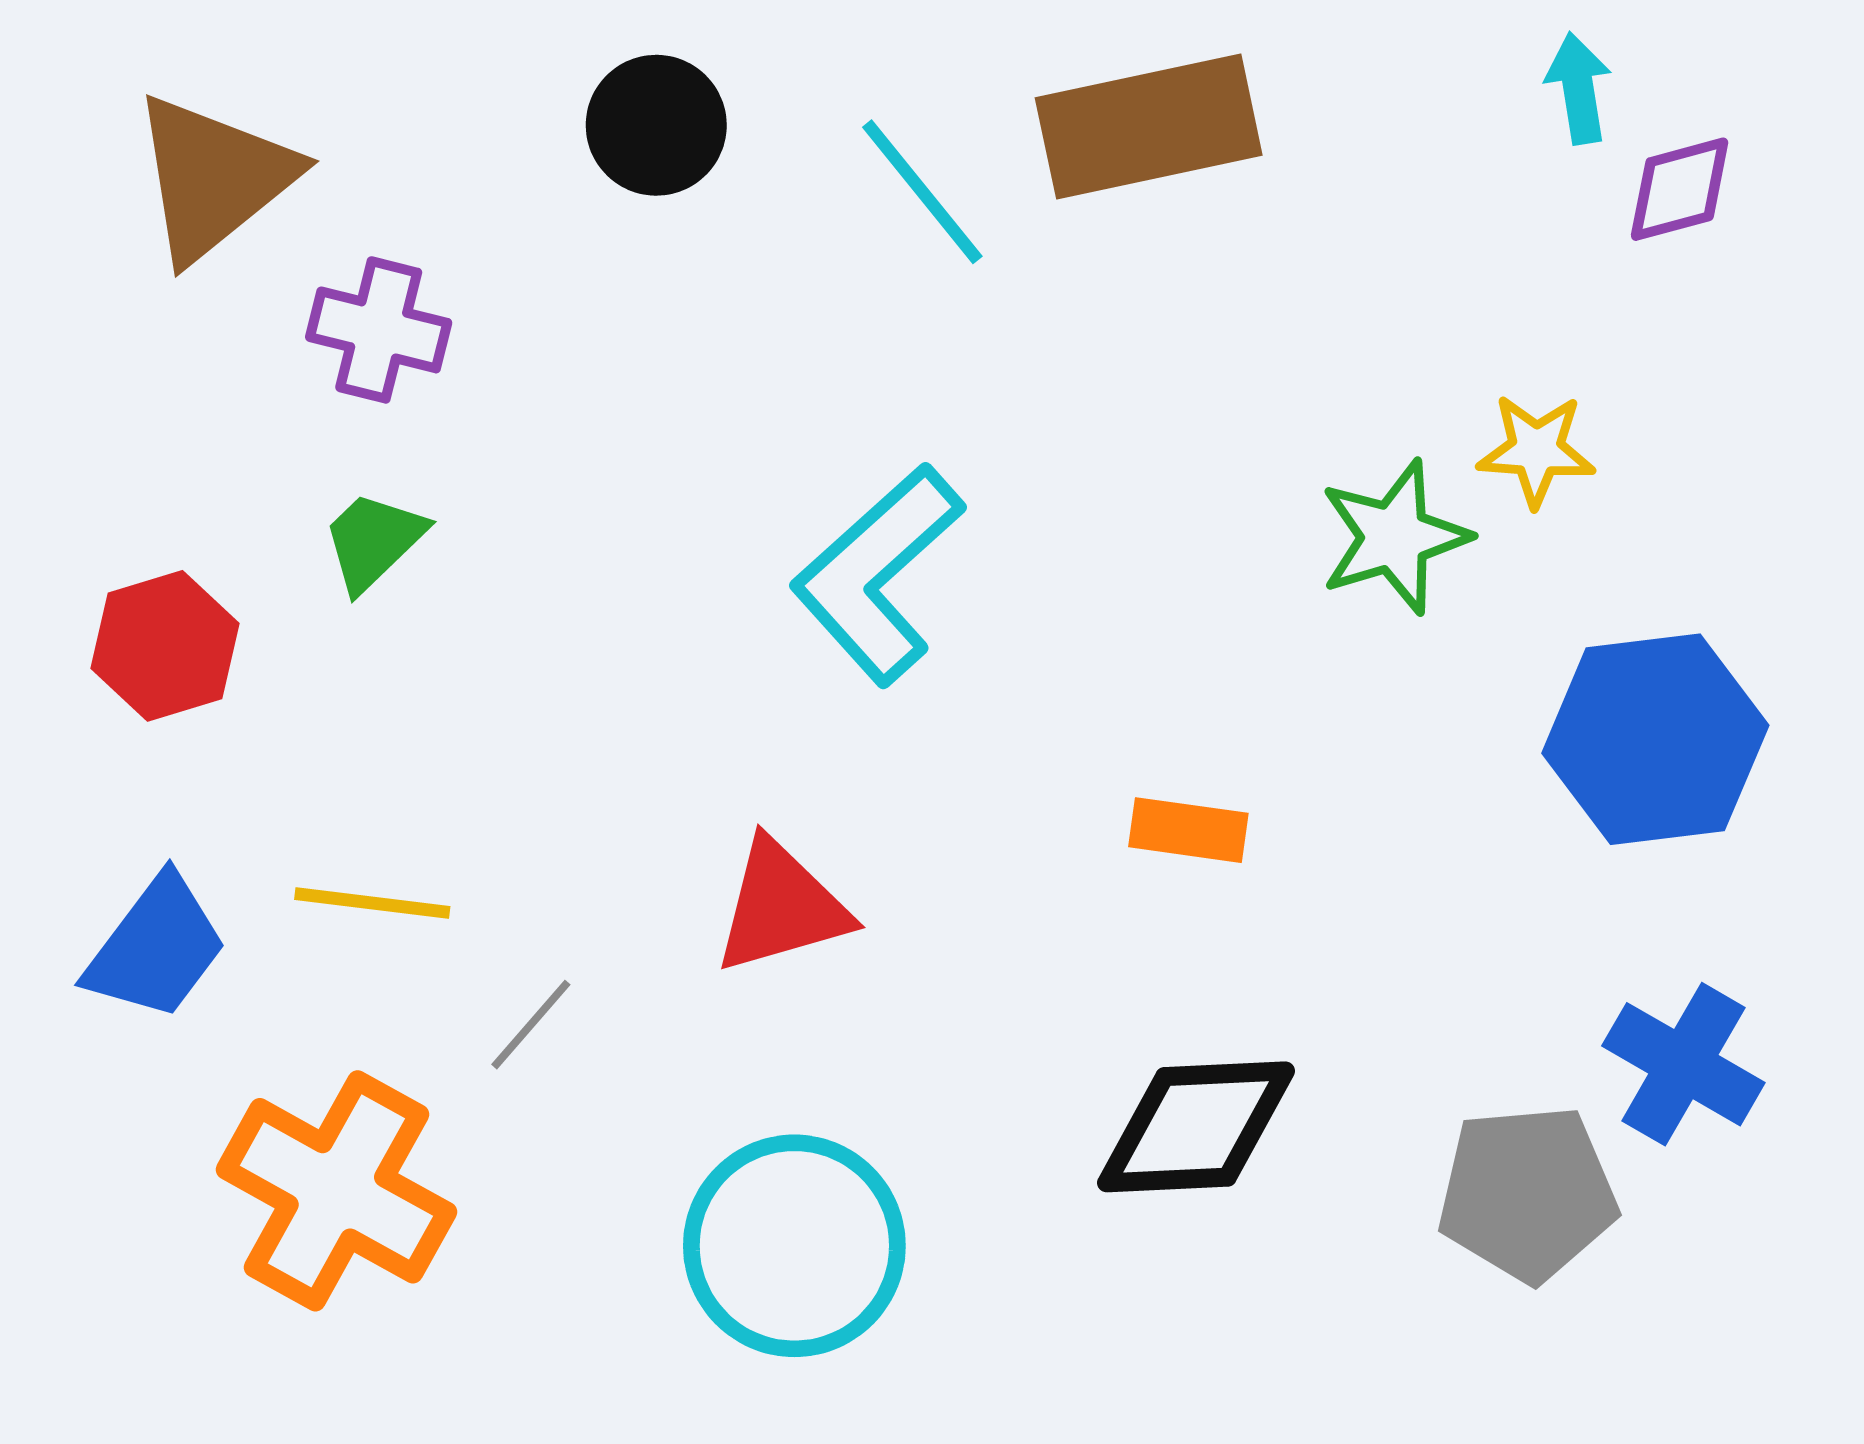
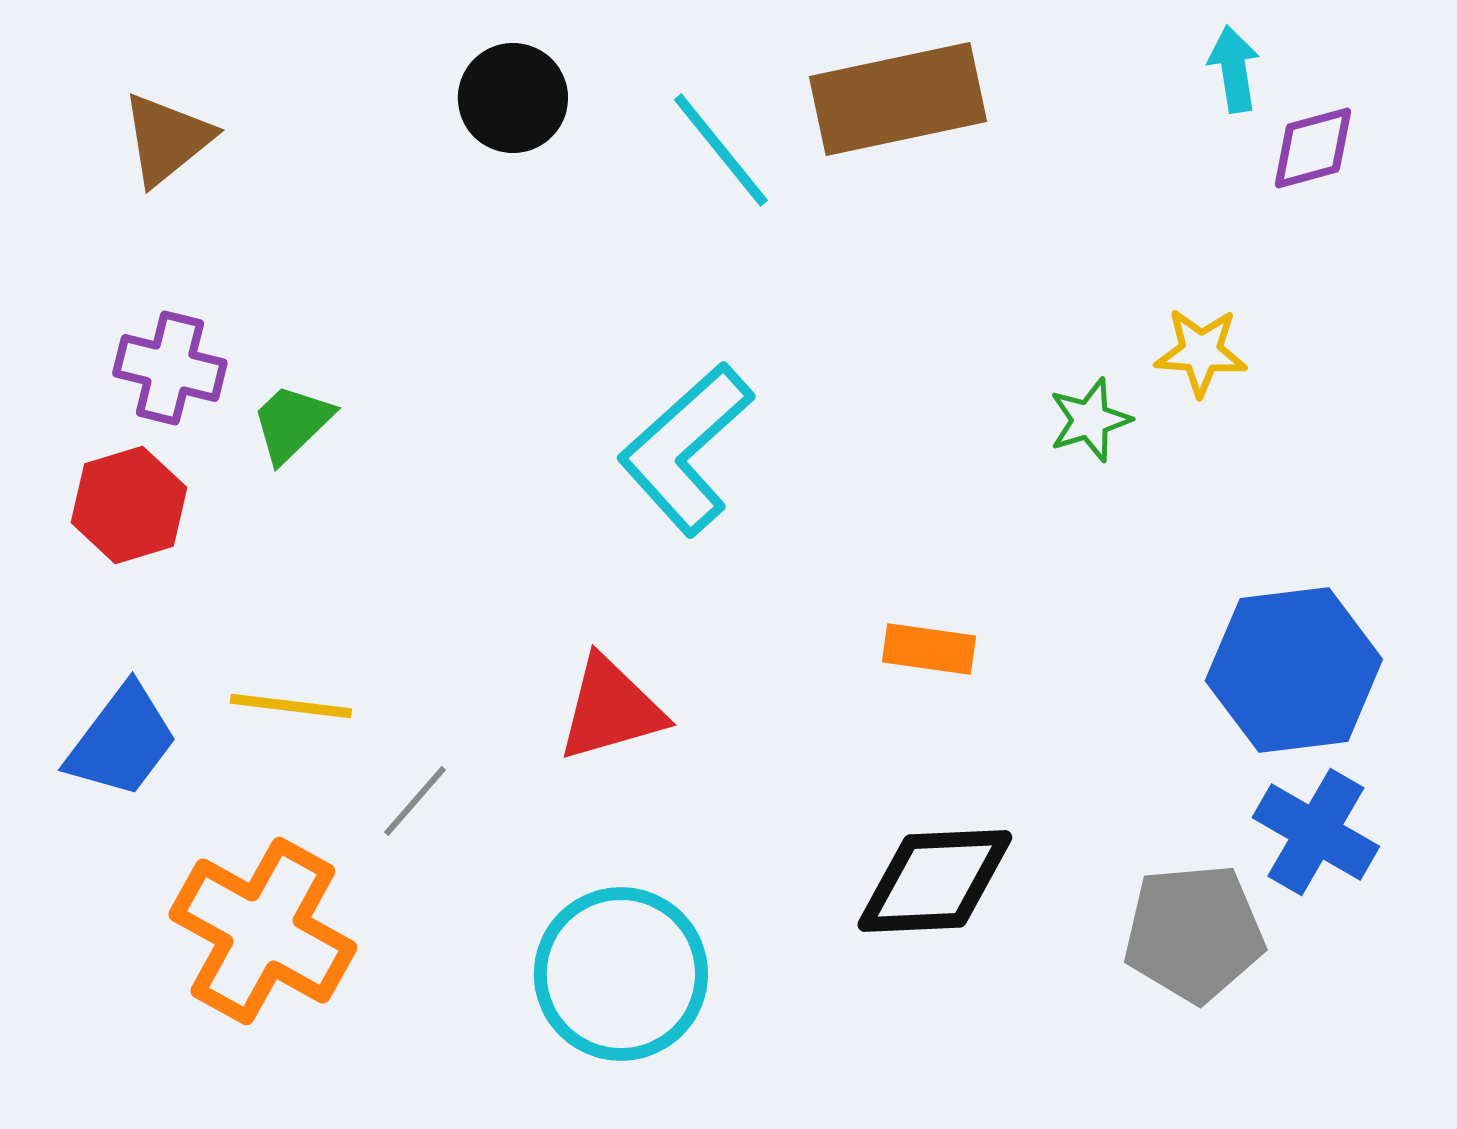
brown triangle: (214, 178) -> (167, 139), size x0.7
purple cross: (379, 330) -> (170, 368), moved
green star: (1394, 537) -> (1090, 420), size x0.7
blue hexagon: (1655, 739) -> (1294, 670), moved

